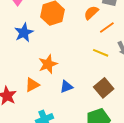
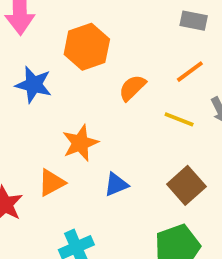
orange semicircle: (91, 13) -> (132, 88), moved
blue star: (24, 33) -> (34, 85), turned -30

